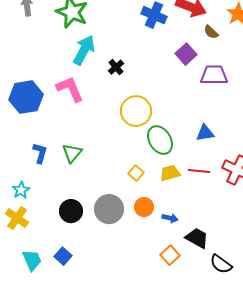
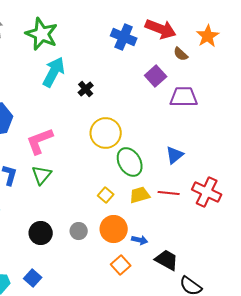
pink L-shape: (70, 89) -> (40, 141), moved, turned -88
blue triangle: (205, 133) -> (175, 155), turned -30
orange circle: (144, 207) -> (114, 229), size x1.4
gray circle: (109, 209) -> (79, 231), size x0.6
orange square: (170, 255) -> (121, 265), moved

